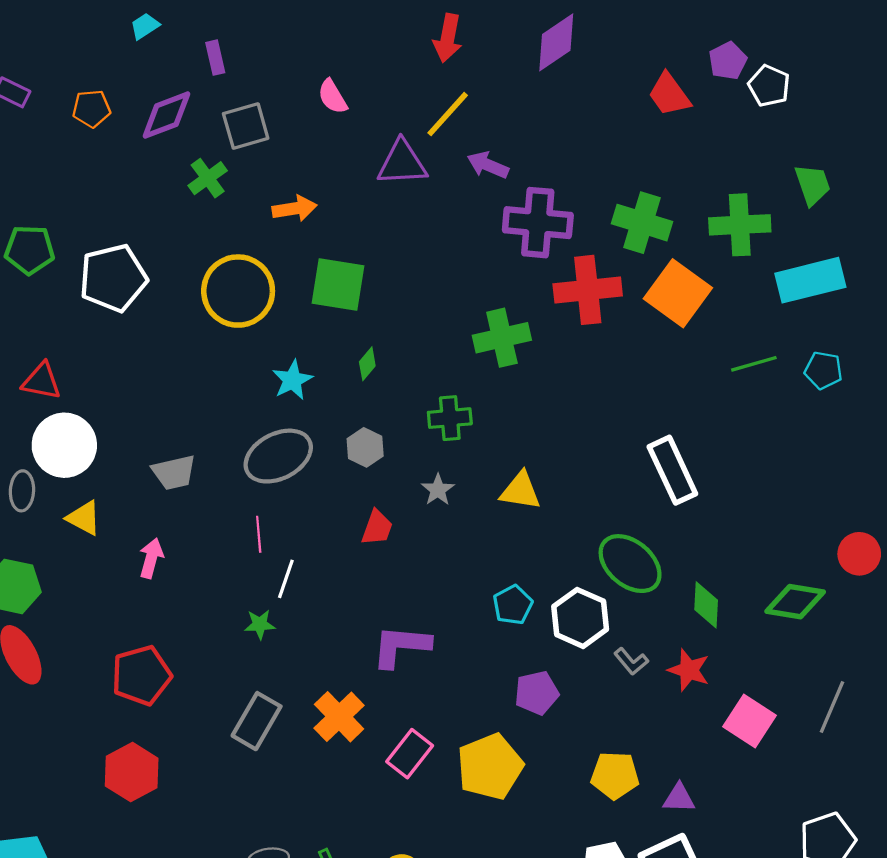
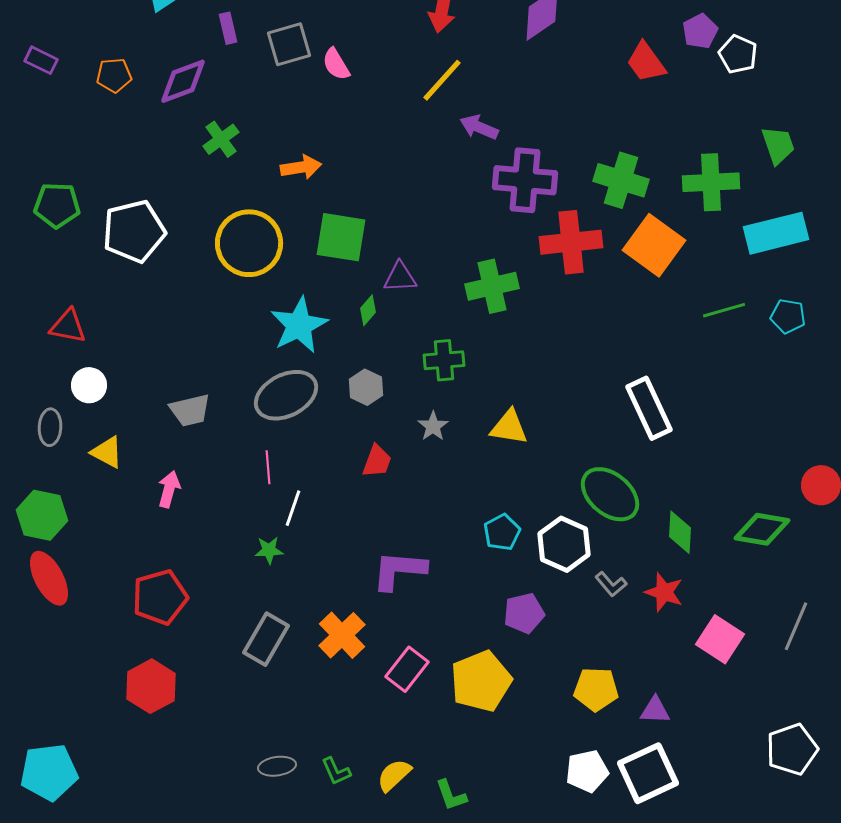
gray square: (246, 126) -> (289, 44), moved
purple triangle: (402, 163) -> (400, 277), moved, size x0.7
cyan star: (292, 380) -> (299, 325), size x1.5
white circle: (64, 445) -> (89, 385), size x0.6

